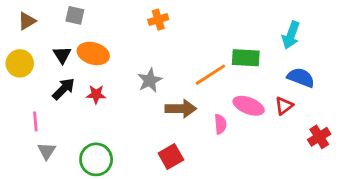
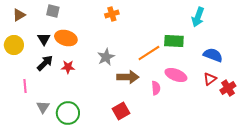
cyan arrow: (291, 35) -> (198, 17), moved
red triangle: (284, 106) -> (210, 79), moved
red cross: (319, 137) -> (228, 88), moved
gray triangle: (47, 151) -> (43, 107), moved

